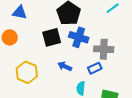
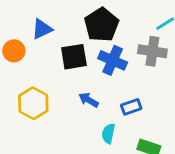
blue triangle: (20, 12) -> (42, 29), moved, turned -42
gray cross: (104, 49) -> (152, 51), moved

